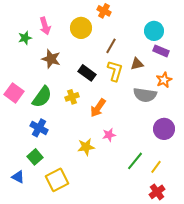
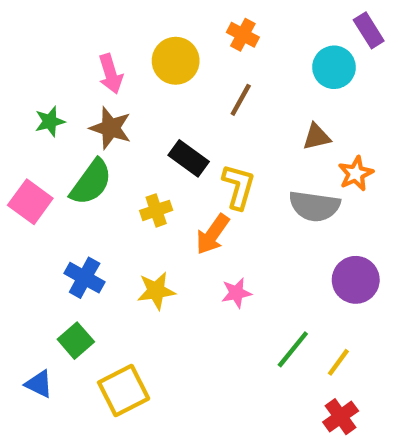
orange cross: (104, 11) -> (243, 35), moved
pink arrow: (45, 26) -> (111, 74), moved
green star: (25, 38) -> (50, 121), moved
purple rectangle: (161, 51) -> (369, 30), moved, turned 35
brown triangle: (137, 64) -> (317, 137), moved
yellow L-shape: (115, 71) -> (239, 187), moved
green semicircle: (42, 97) -> (91, 182), moved
yellow star: (86, 147) -> (156, 291), moved

